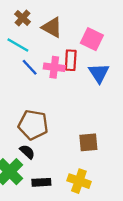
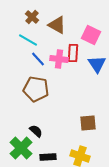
brown pentagon: (33, 125) -> (36, 89), moved

